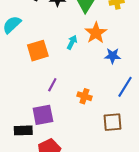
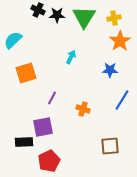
orange star: (96, 33) -> (120, 41), moved
orange square: (38, 51) -> (26, 73), moved
brown square: (113, 122) -> (110, 146), moved

